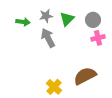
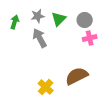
green arrow: (23, 22) -> (15, 22), turned -80

